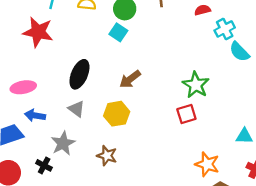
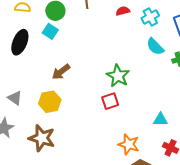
cyan cross: (225, 29) -> (150, 17), moved
black ellipse: (79, 74) -> (20, 42), moved
brown star: (107, 156) -> (42, 138), size x1.5

